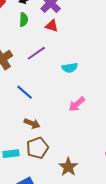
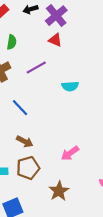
green semicircle: (24, 20) -> (12, 42), moved
pink arrow: (77, 104) -> (70, 153), moved

